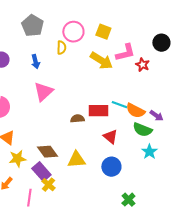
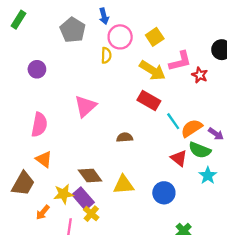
yellow square: (103, 32) -> (155, 37), turned 35
blue arrow: (35, 62) -> (104, 16), moved
cyan line: (119, 105) -> (173, 121), turned 35
red rectangle: (98, 111) -> (149, 100), moved, turned 30
orange semicircle: (135, 111) -> (192, 128), turned 120
red triangle: (110, 137) -> (179, 158), moved
yellow star: (17, 159) -> (63, 194), moved

